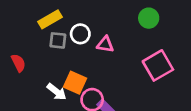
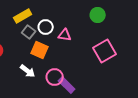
gray square: (58, 40) -> (29, 32), turned 32
orange square: (75, 83) -> (40, 50), moved

